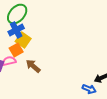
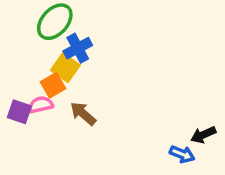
blue cross: (16, 30) -> (78, 48), moved

